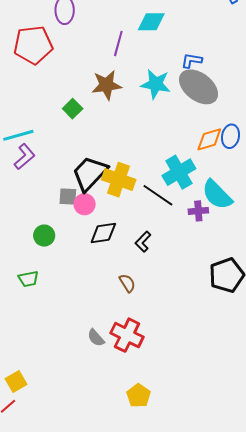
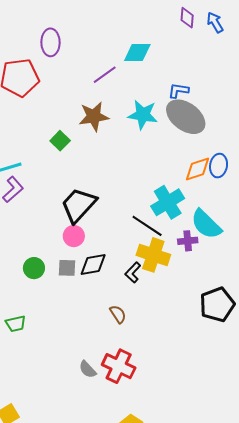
purple line: (118, 43) -> (105, 75), turned 40
yellow cross: (119, 180) -> (153, 255), moved
gray square: (68, 196) -> (67, 268), moved
green trapezoid: (28, 279) -> (16, 324), moved

